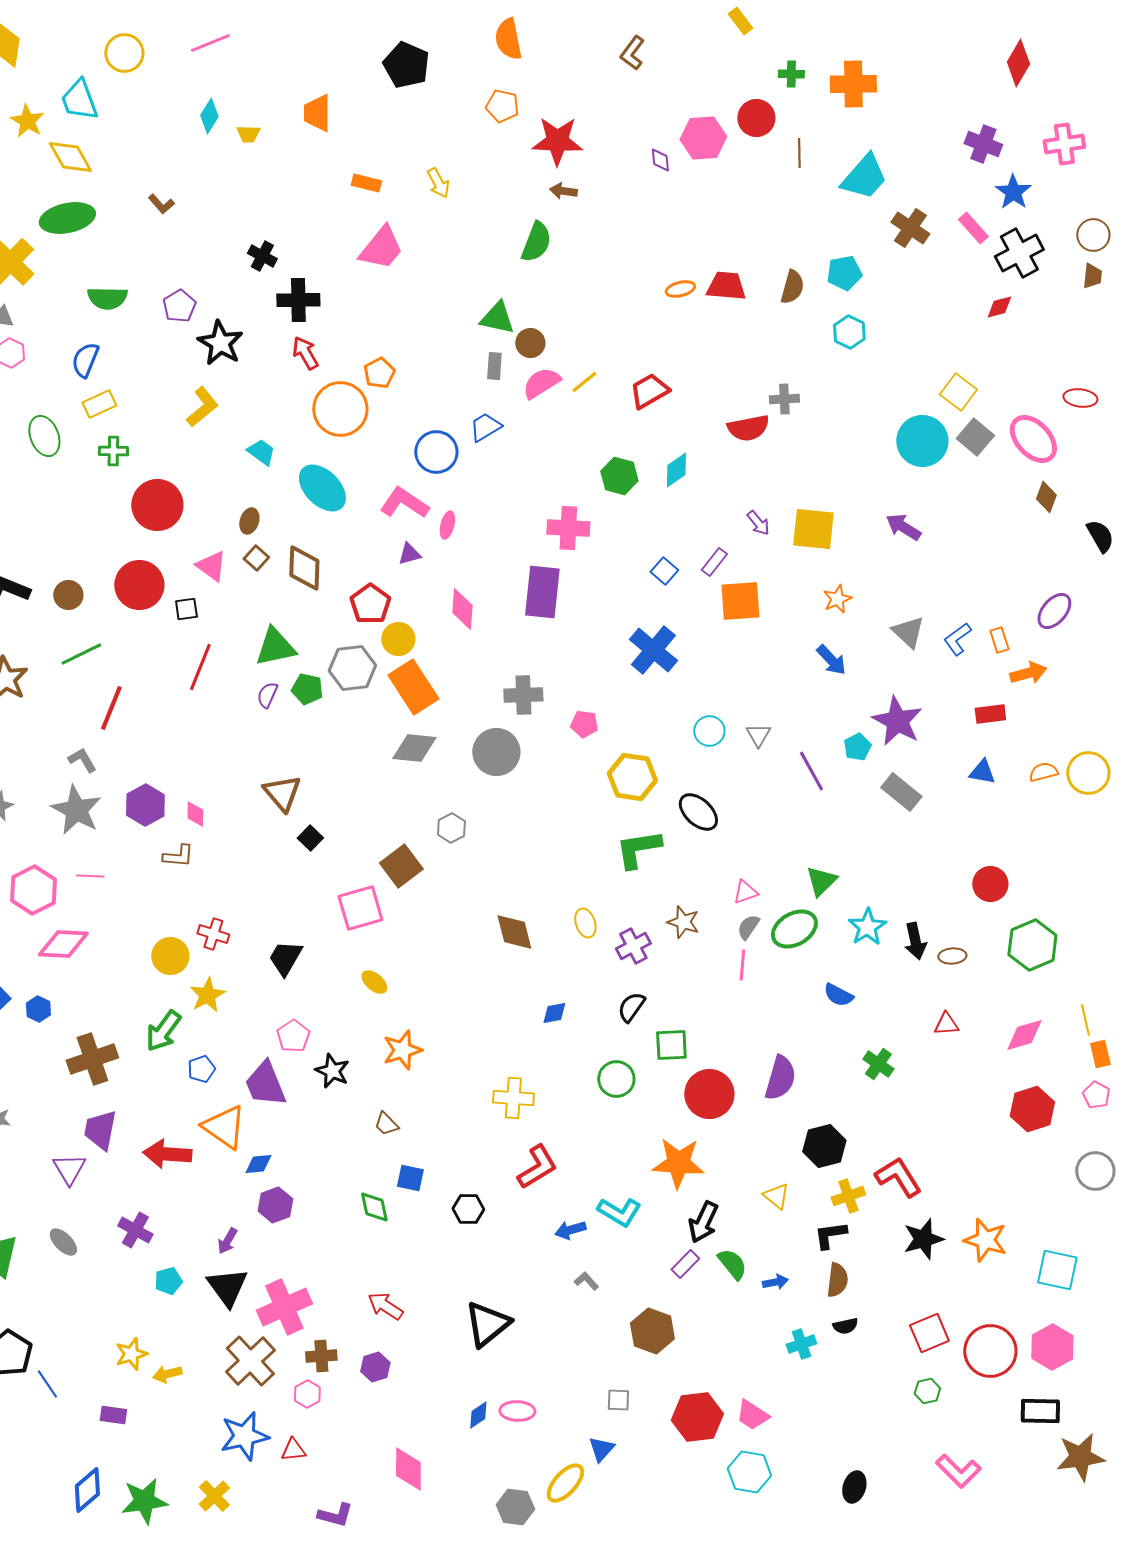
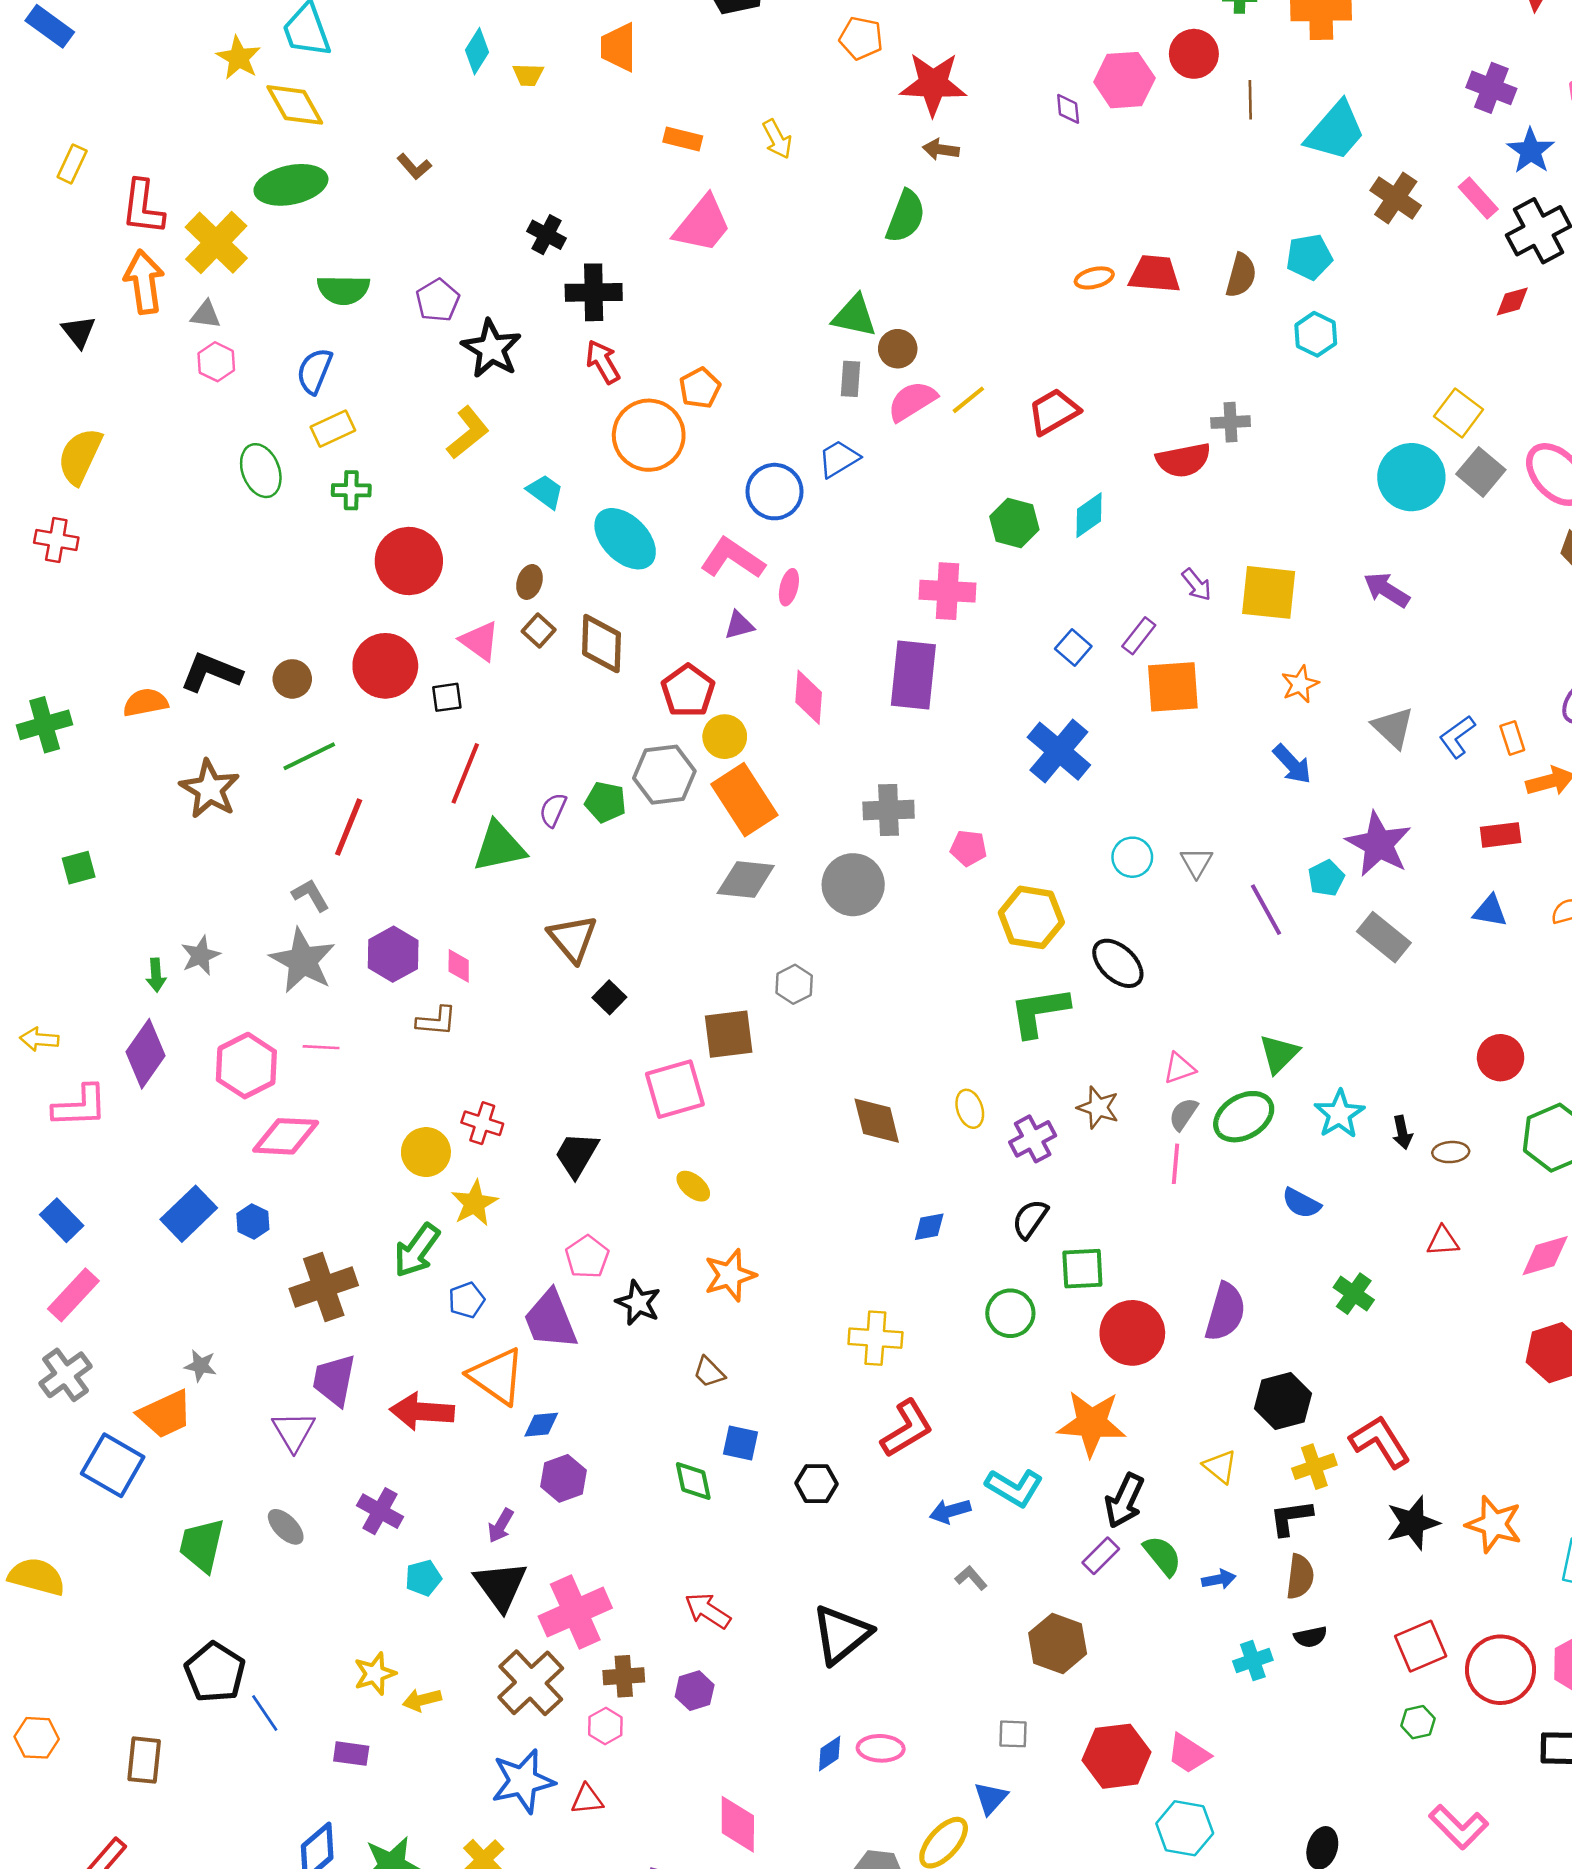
green triangle: (275, 647) -> (499, 847), moved
brown square: (401, 866) -> (729, 1034), turned 30
black arrow: (915, 941) -> (1402, 1132), size x0.7

